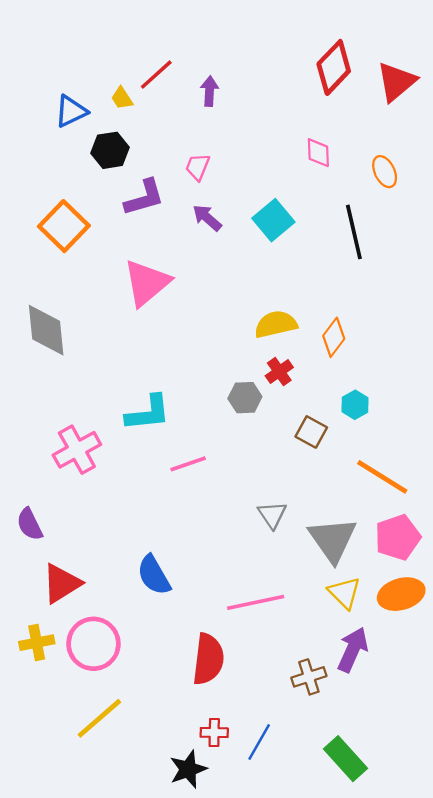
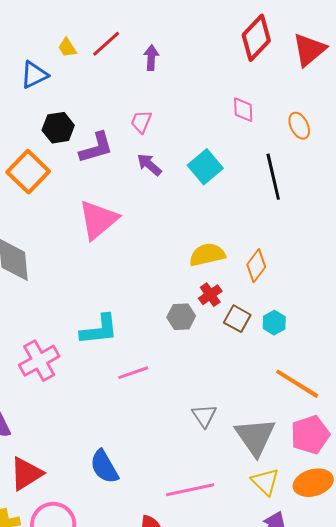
yellow trapezoid: (122, 98) -> (67, 48), moved
black hexagon: (110, 150) -> (58, 128), moved
brown square: (311, 432) -> (237, 319), moved

